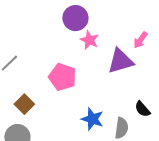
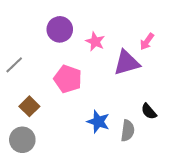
purple circle: (75, 18) -> (60, 29), moved

